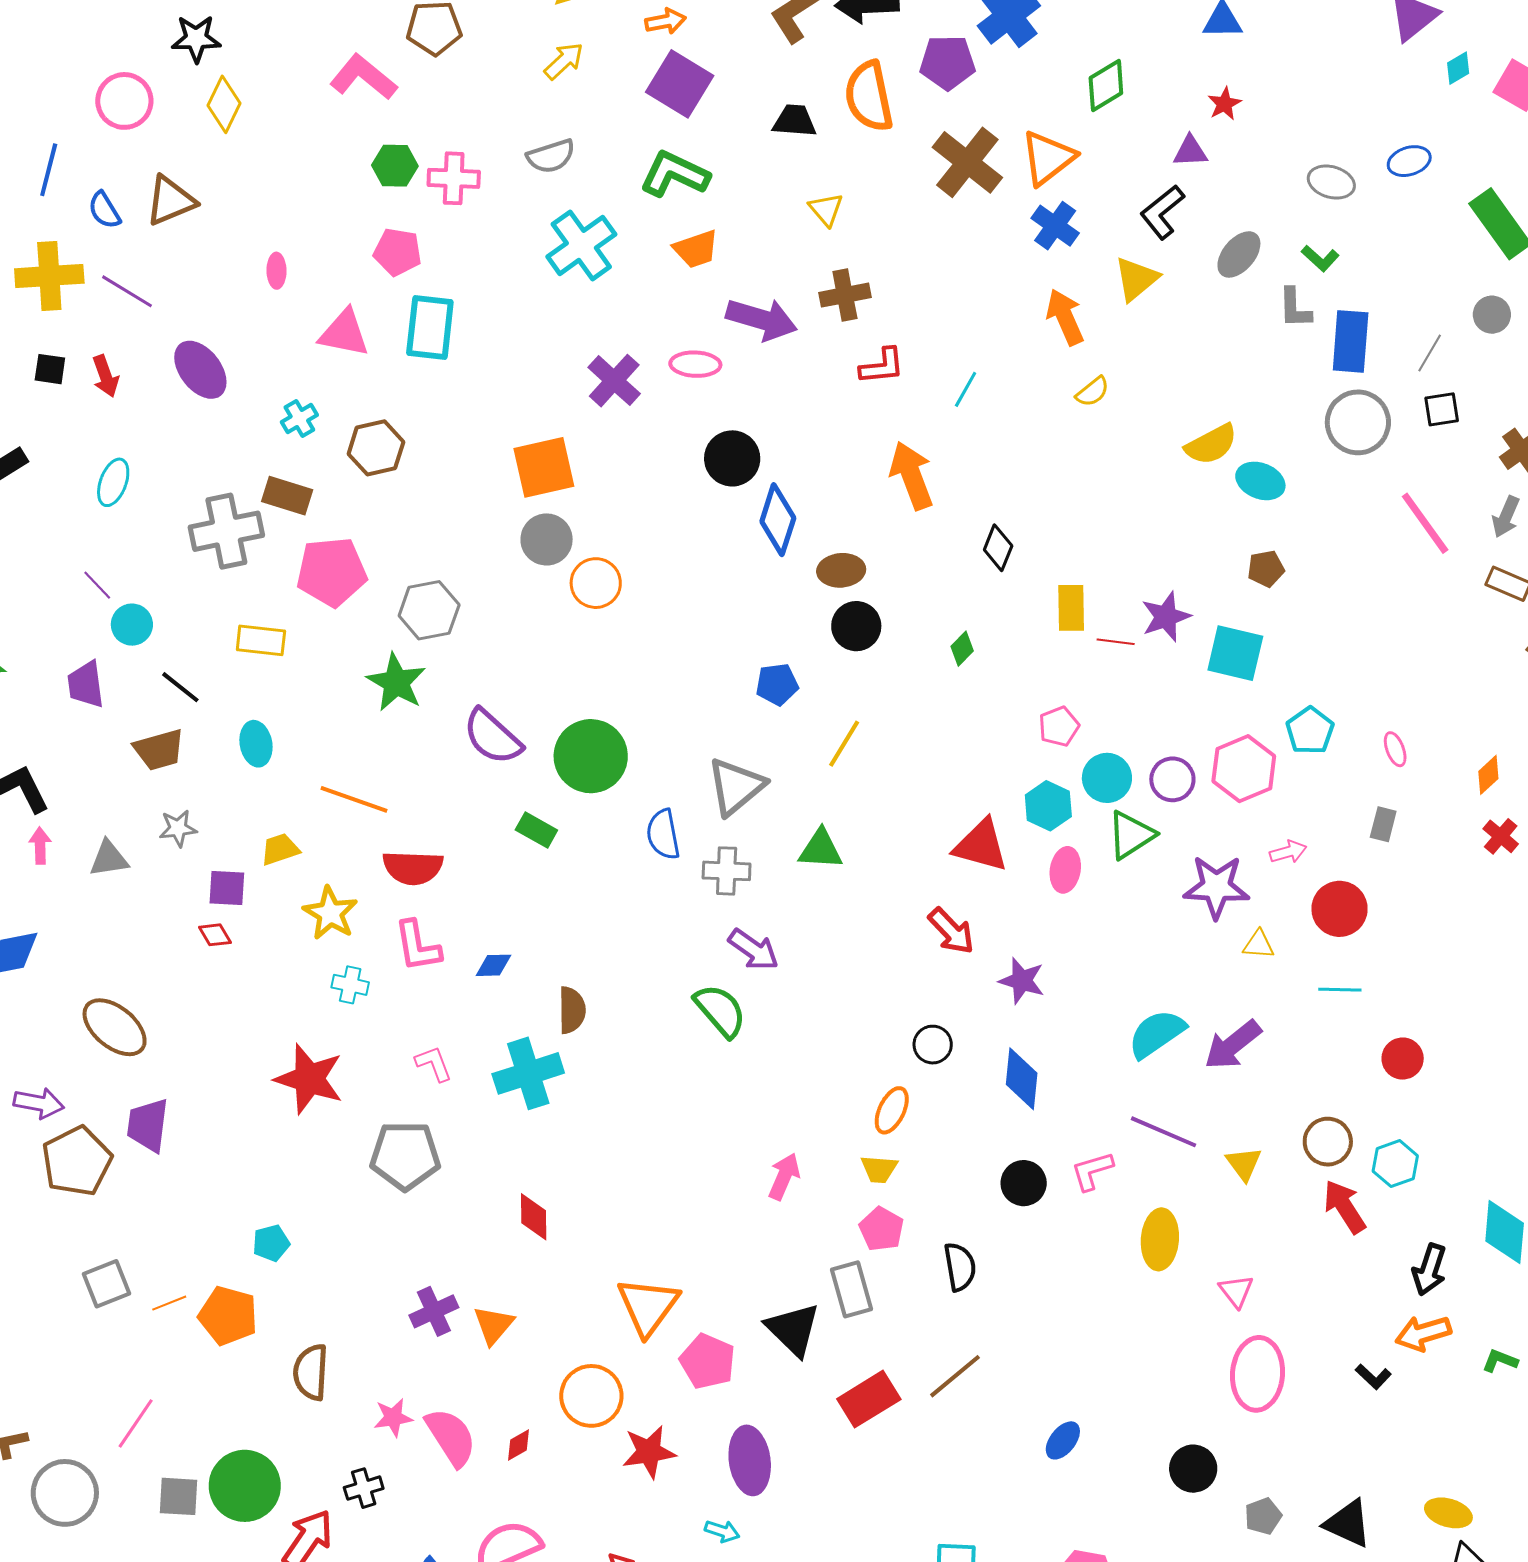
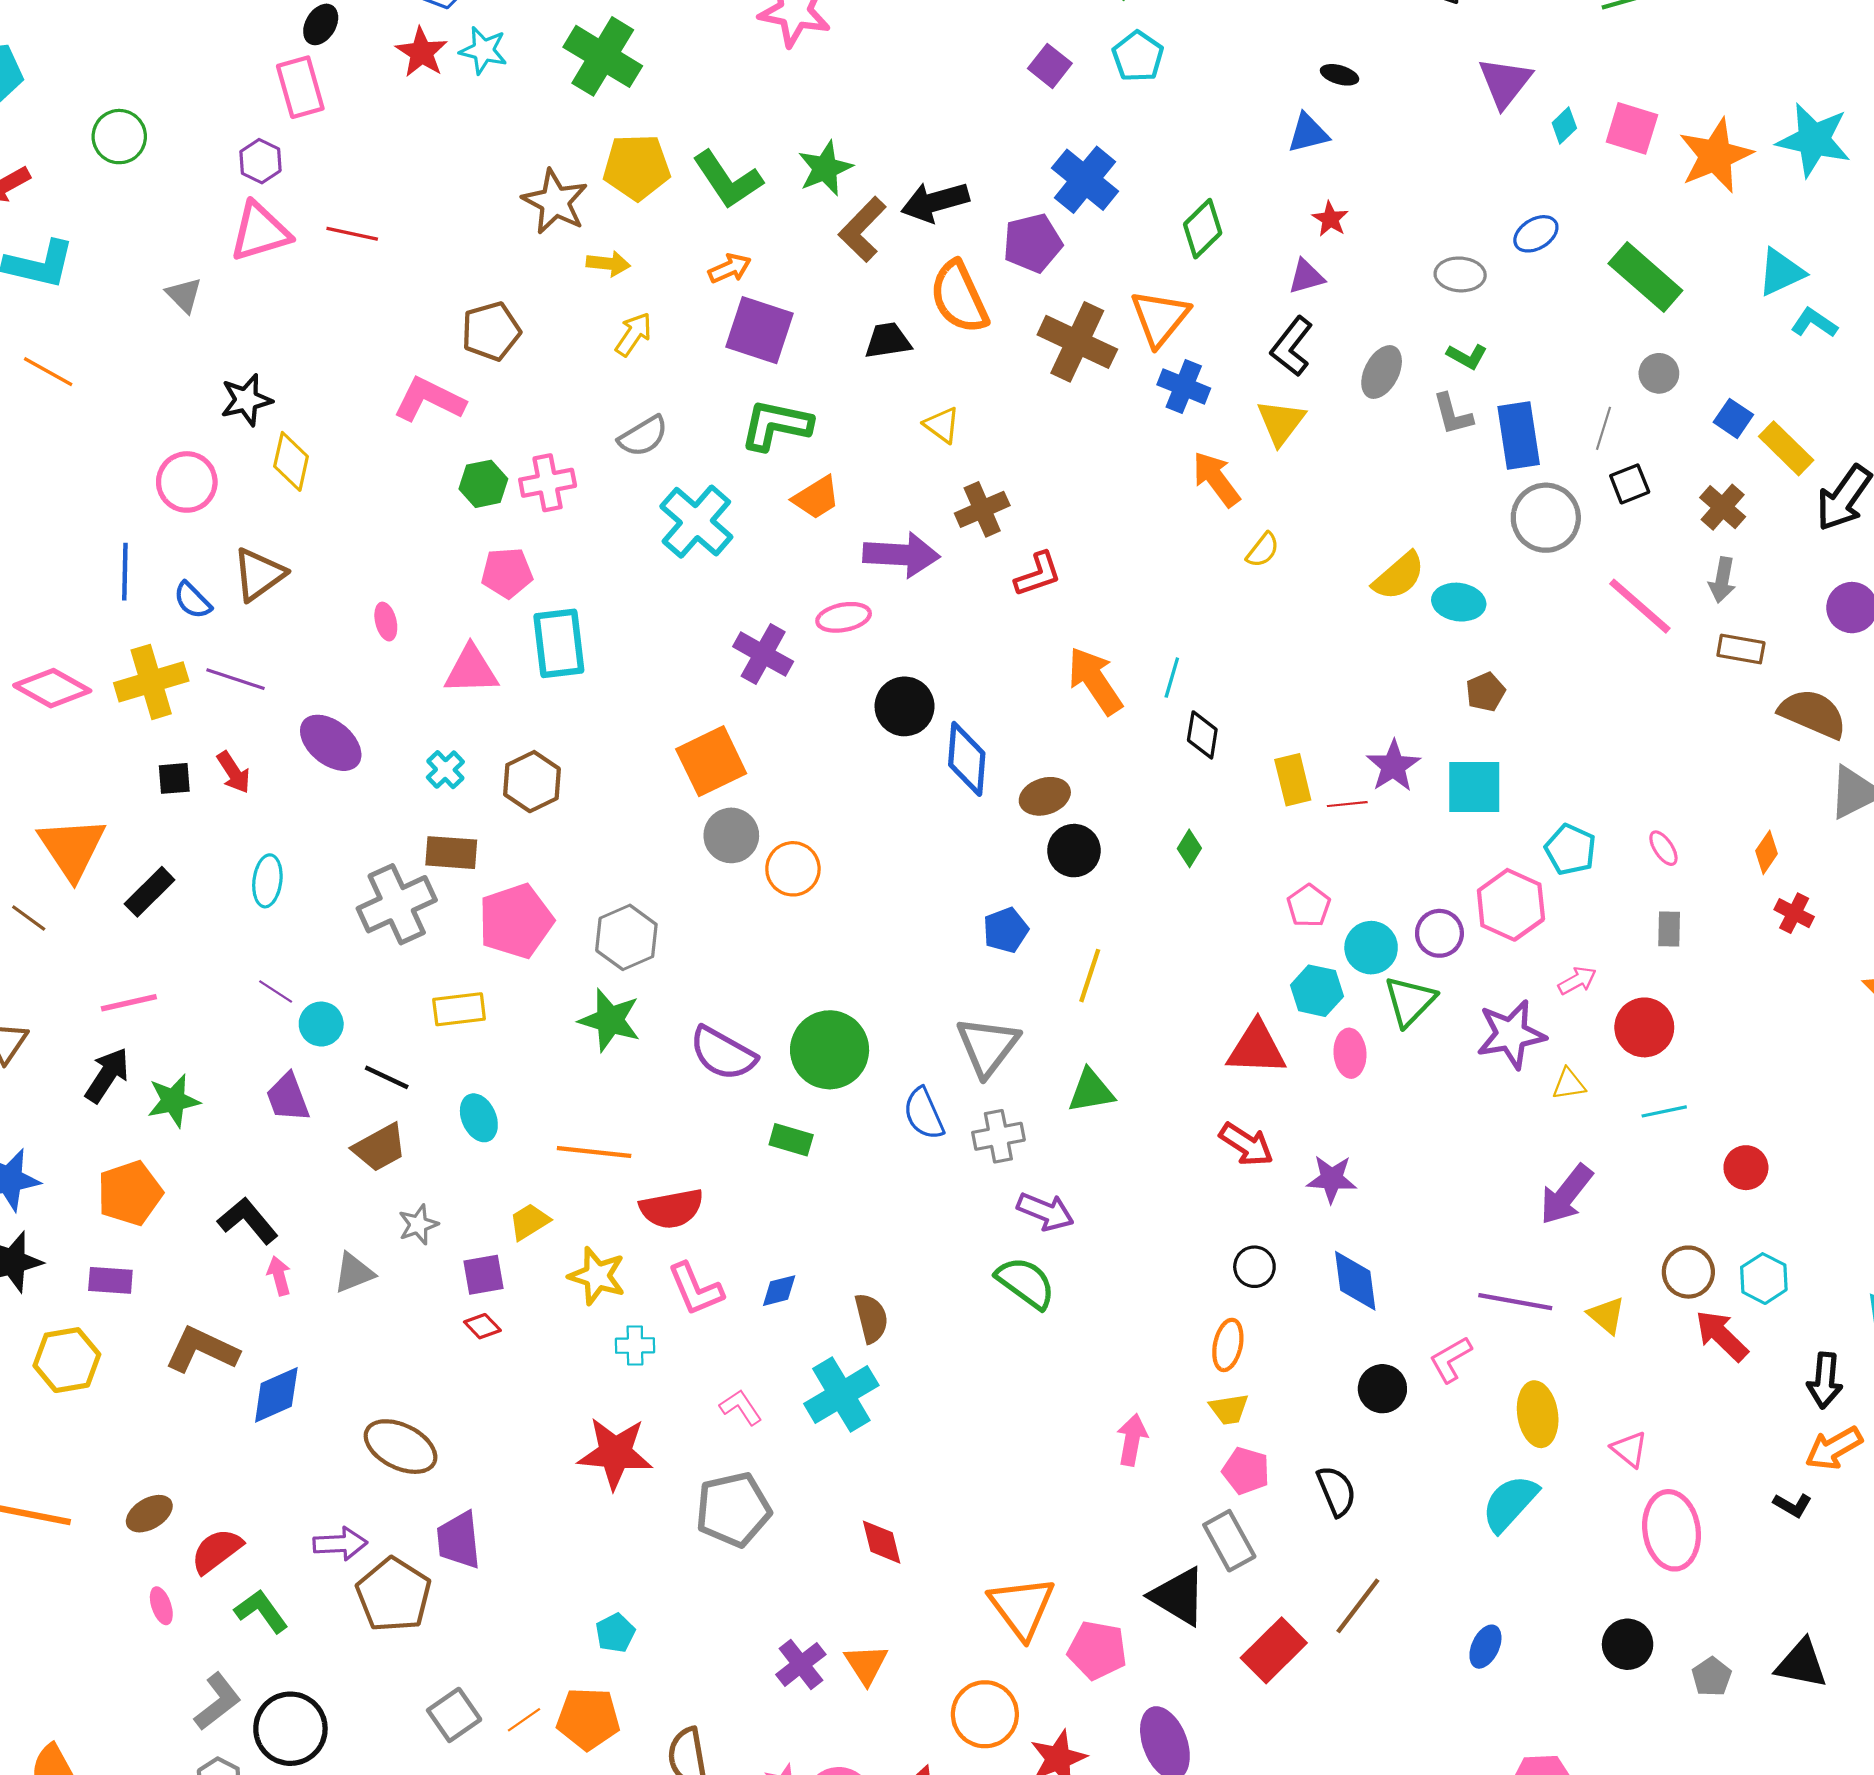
cyan line: (966, 389) -> (1172, 678), moved
cyan semicircle: (1157, 1034) -> (1510, 1503), moved

